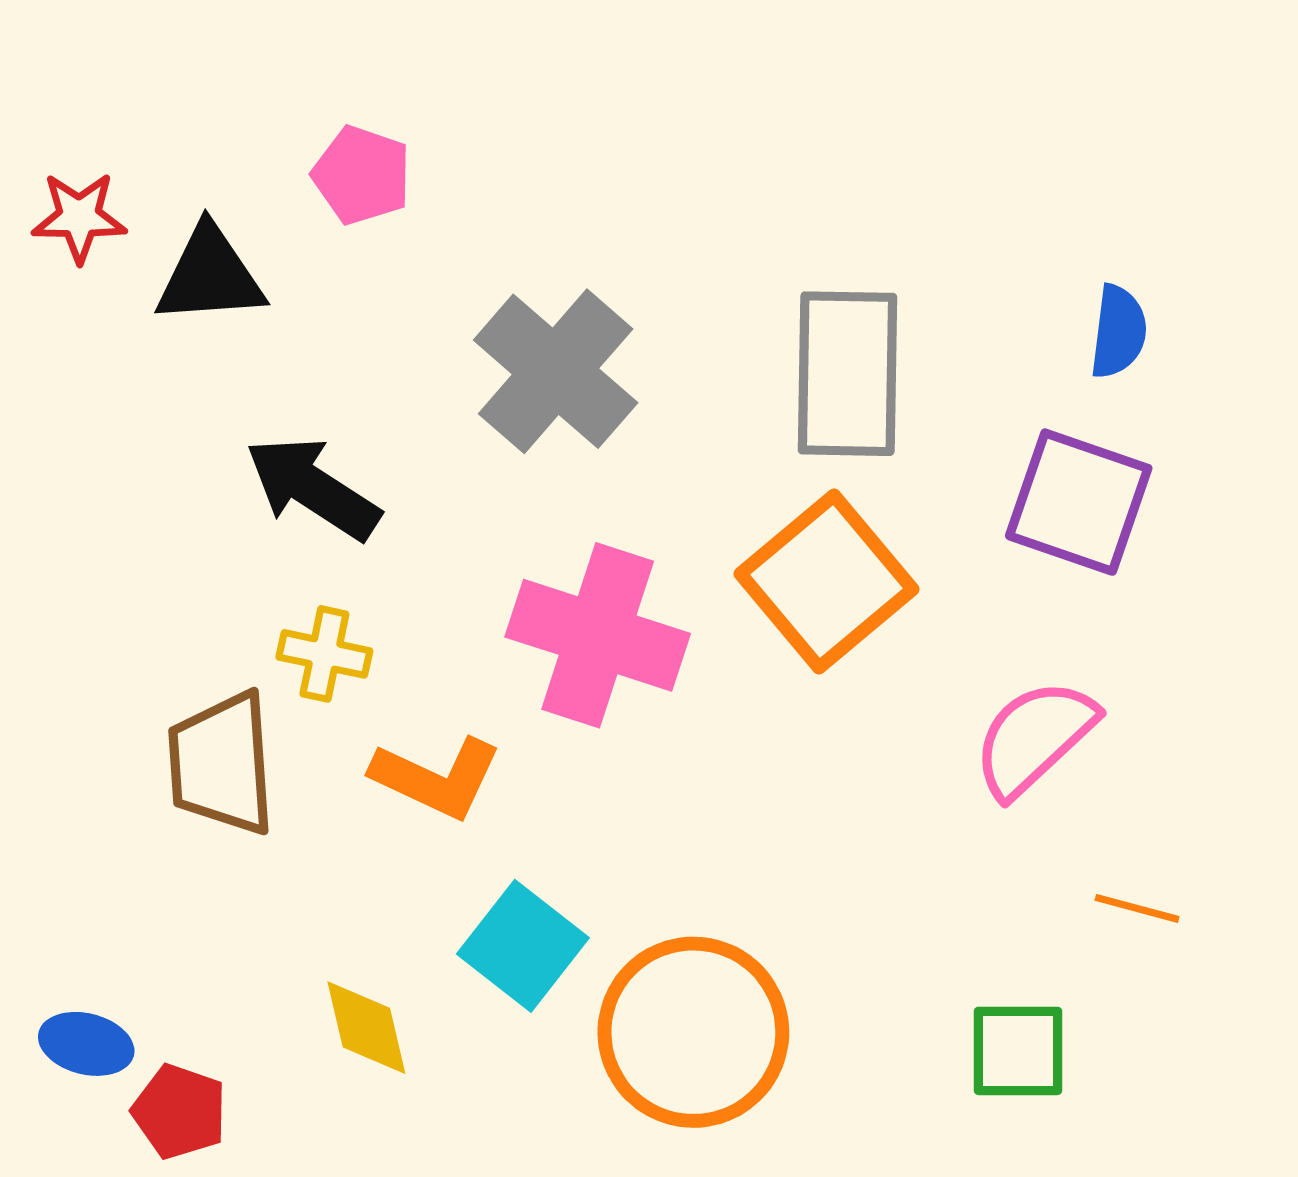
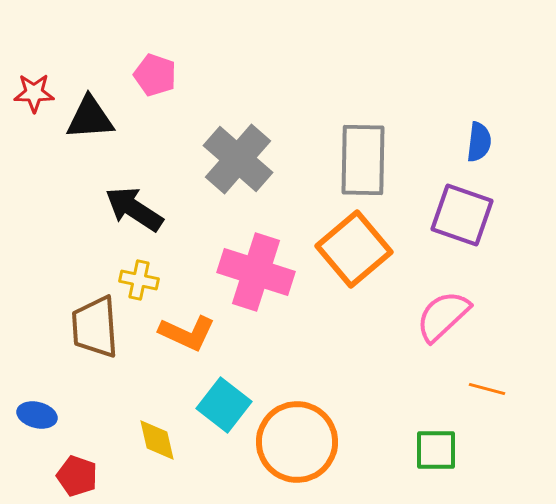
blue ellipse: (86, 1044) -> (37, 415), moved

